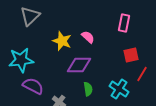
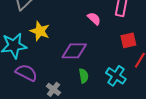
pink semicircle: (88, 37) -> (94, 19), moved
yellow star: (62, 41) -> (40, 31), moved

